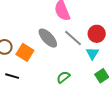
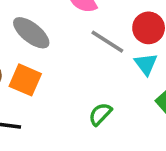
gray ellipse: (48, 38) -> (31, 33), moved

